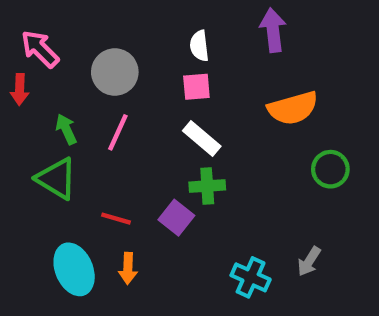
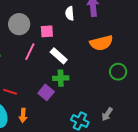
white semicircle: (199, 46) -> (70, 13), moved
pink square: (196, 87) -> (47, 31), moved
pink line: (118, 132) -> (30, 52), moved
red line: (116, 219) -> (10, 92), moved

